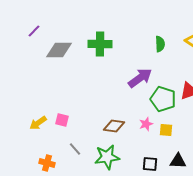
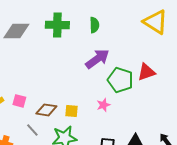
green semicircle: (160, 44) -> (94, 25), moved
brown diamond: (114, 126) -> (46, 110), moved
yellow square: (166, 130) -> (71, 111), moved

